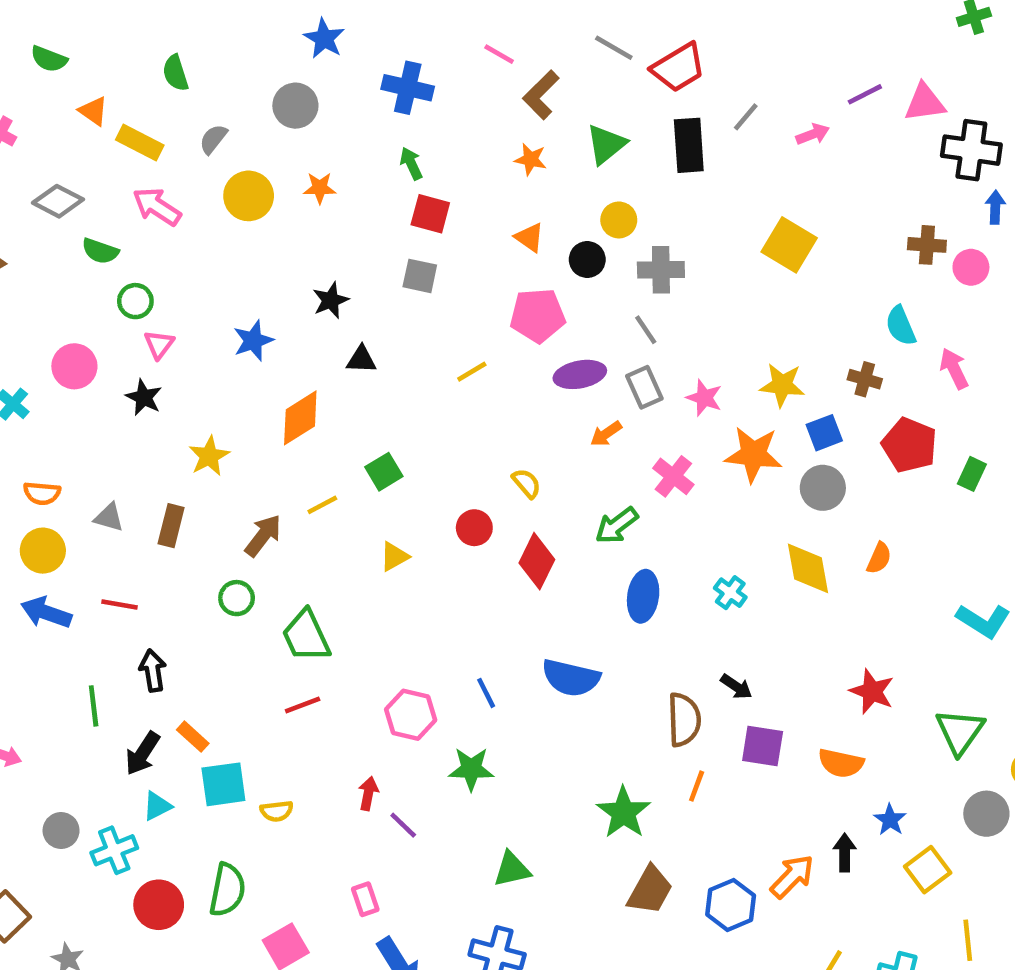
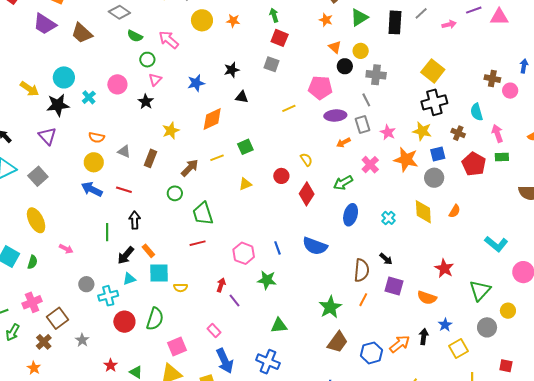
black cross: (971, 150) -> (434, 102), moved, turned -30
pink arrow: (157, 207) -> (169, 40), moved
orange triangle: (529, 237) -> (335, 47), moved
green rectangle: (972, 474) -> (502, 157), moved, turned 56
pink rectangle: (365, 899) -> (214, 330), turned -32

